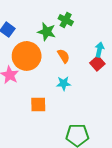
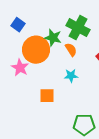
green cross: (66, 20) -> (78, 28), moved, size x1.6
green star: (47, 32) -> (53, 38), moved

